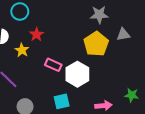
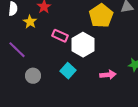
cyan square: (62, 101) -> (68, 71), turned -35

